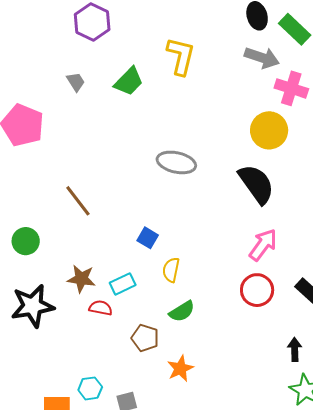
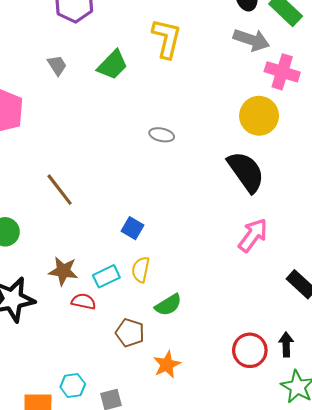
gray ellipse: (176, 162) -> (162, 135), moved, size x0.6
yellow semicircle: (171, 270) -> (141, 270), moved
red circle: (257, 290) -> (250, 350), moved

